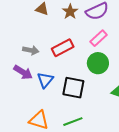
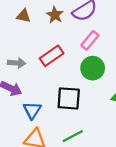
blue triangle: (45, 80) -> (32, 110), moved

